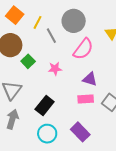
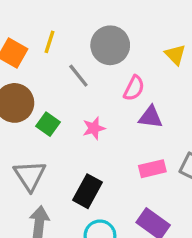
yellow line: (38, 22) -> (49, 42), moved
pink semicircle: (83, 49) -> (134, 88), size x0.7
purple triangle: (90, 79) -> (151, 117), moved

